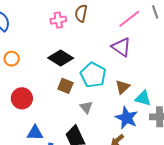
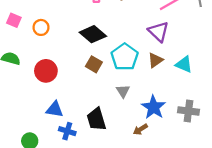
brown triangle: (123, 87) -> (155, 60), moved
cyan triangle: (143, 98) -> (184, 64), moved
gray triangle: (86, 107) -> (123, 91), moved

